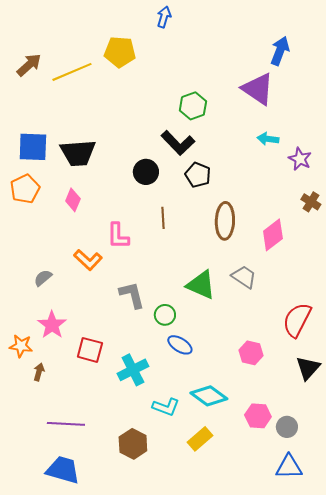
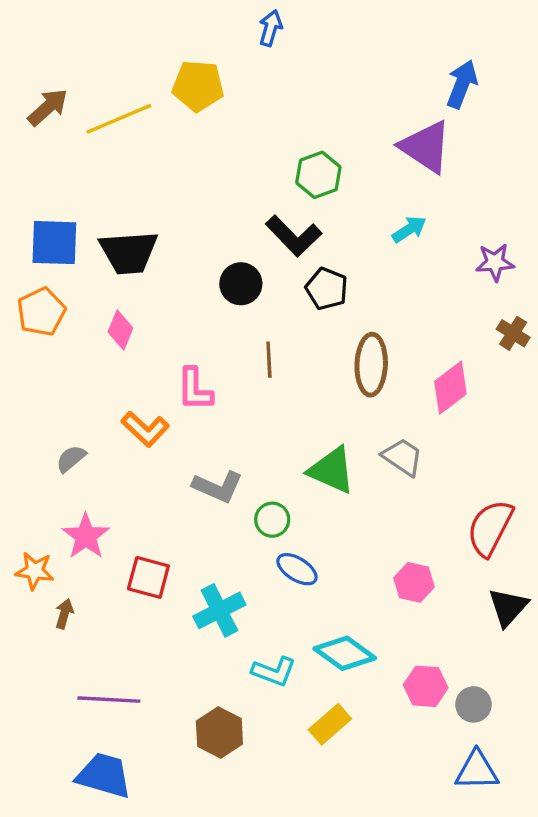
cyan arrow: (268, 139) -> (409, 229), moved, turned 140
purple star: (300, 159) -> (495, 262), turned -30
gray L-shape: (132, 295) -> (218, 487), turned 128

